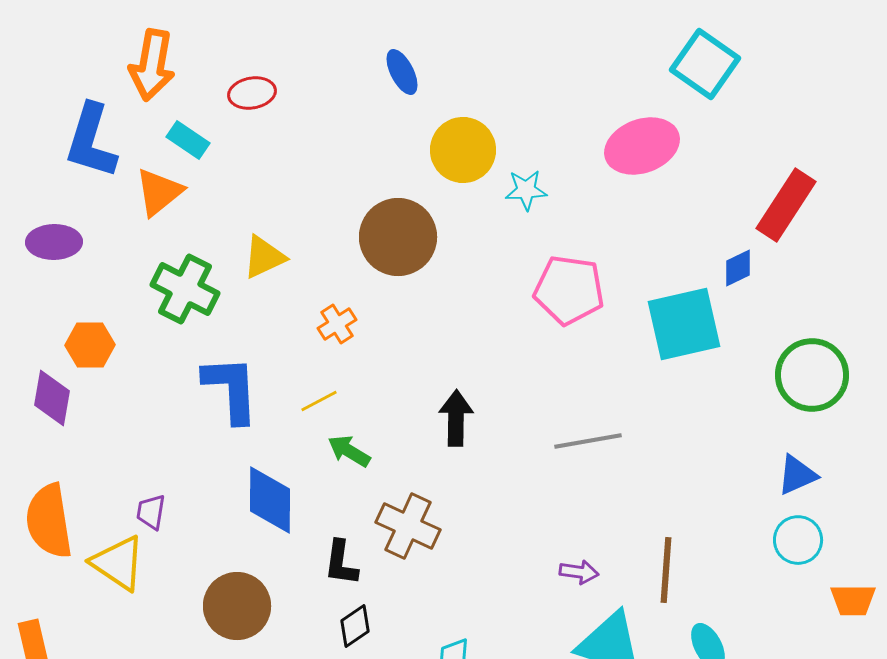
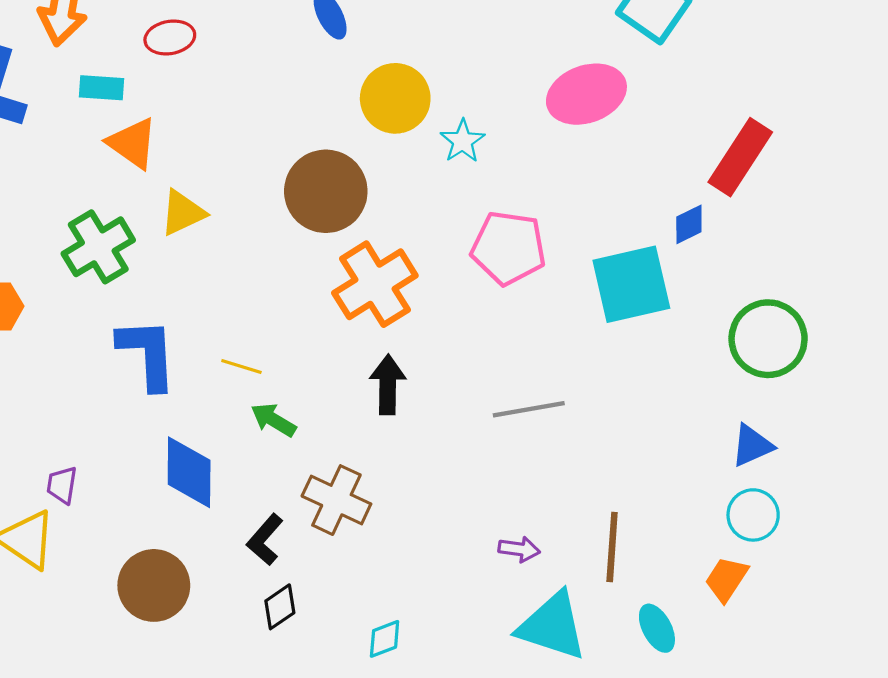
cyan rectangle: (188, 140) -> (101, 88), turned -30
cyan star: (526, 190) -> (463, 141), turned -30
orange triangle: (159, 192) -> (132, 143), moved, turned -46
green cross: (185, 289) -> (98, 247), turned 32
orange cross: (337, 324) -> (375, 284), moved, size x2.0
yellow line: (319, 401) -> (241, 366), turned 45
black L-shape: (341, 563) -> (265, 540), turned 33
orange trapezoid: (853, 600) -> (726, 579), moved, turned 123

